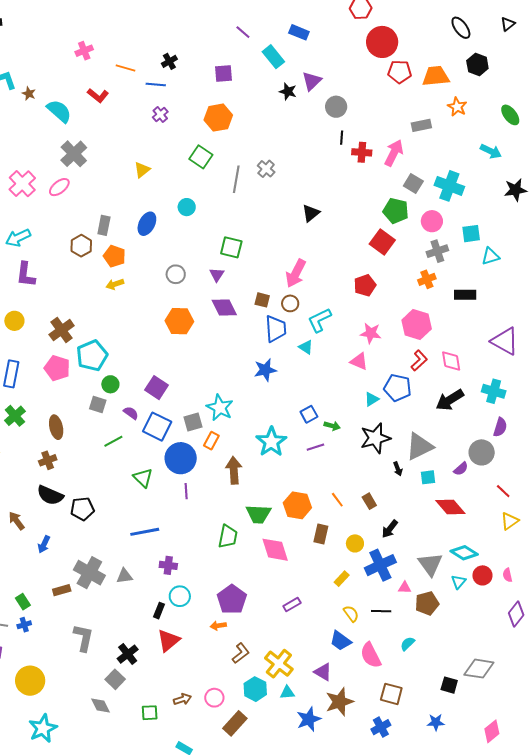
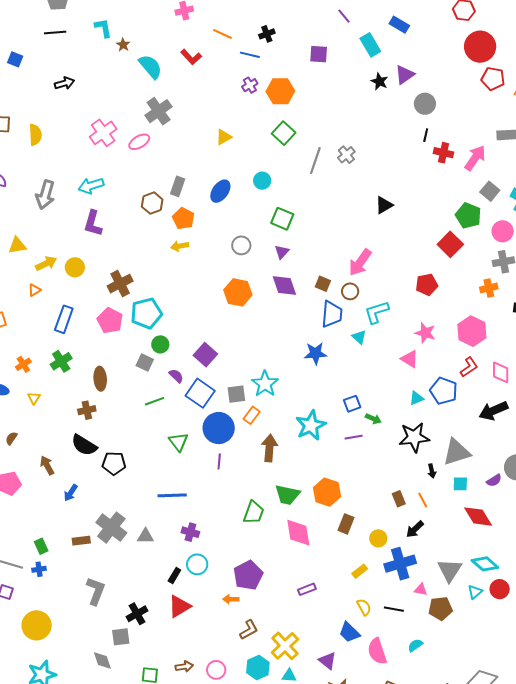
orange hexagon: (218, 118) -> (280, 91), moved
green square: (231, 247) -> (282, 219), moved
orange line: (337, 500) -> (423, 500), moved
gray square: (115, 679) -> (121, 637), turned 30

